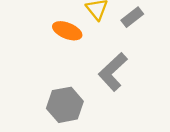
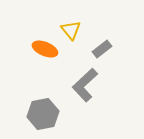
gray rectangle: (132, 17) -> (102, 49), moved

